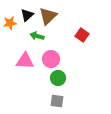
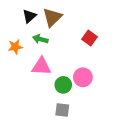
orange star: (10, 23) -> (15, 47), moved
pink circle: (51, 59) -> (83, 77), moved
pink triangle: (25, 61) -> (41, 66), moved

